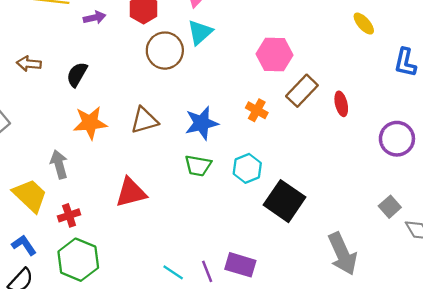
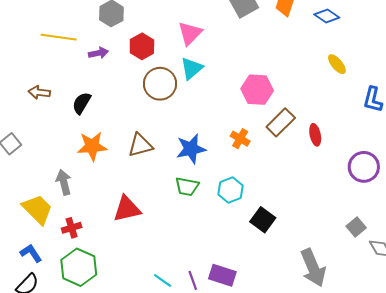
black square: (284, 201) -> (263, 220), size x0.7

